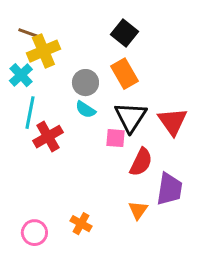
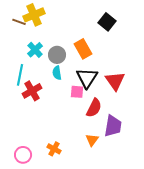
black square: (125, 33) -> (107, 22), moved
yellow cross: (43, 51) -> (34, 15), moved
cyan cross: (21, 75) -> (35, 50), moved
cyan semicircle: (85, 110) -> (57, 73), turned 48

